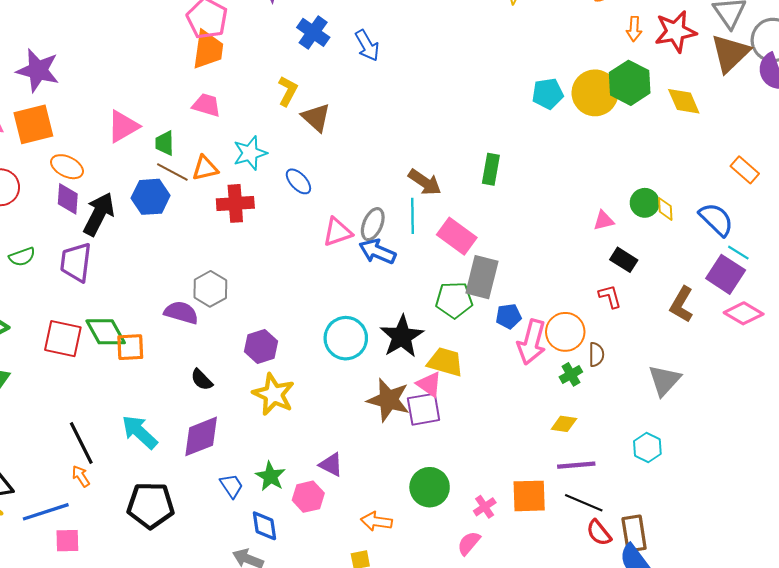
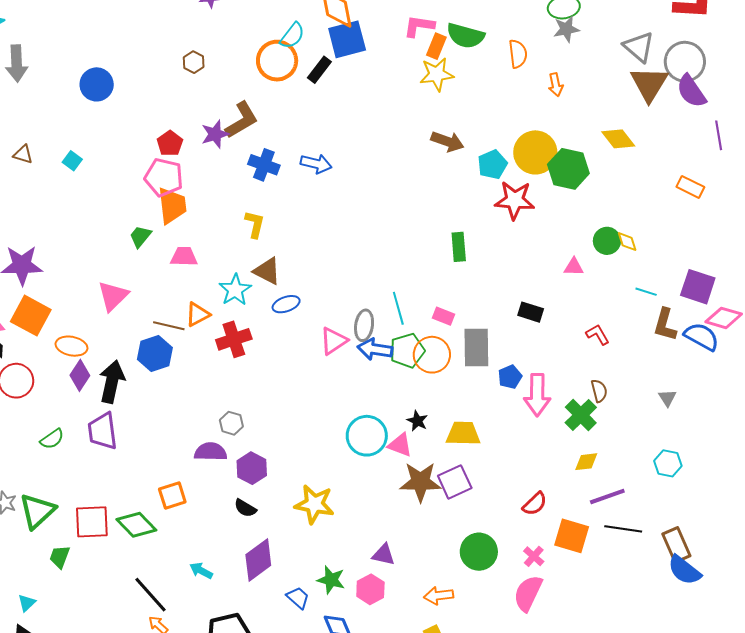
red star: (675, 31) -> (515, 200), moved, turned 30
blue arrow: (367, 45) -> (316, 164), turned -32
green hexagon: (630, 83) -> (568, 169), moved
brown triangle: (316, 117) -> (267, 271), moved
orange square: (33, 124) -> (31, 316), turned -33
green trapezoid: (165, 143) -> (140, 236), moved, turned 55
blue ellipse: (298, 181) -> (286, 304), turned -52
brown arrow: (425, 182) -> (447, 142), moved
purple diamond: (68, 199) -> (80, 375), turned 44
blue semicircle: (716, 219) -> (702, 337), moved
pink triangle: (604, 221) -> (574, 267), turned 30
pink rectangle: (457, 236) -> (444, 316), size x0.6
cyan line: (738, 253) -> (646, 292), moved
black rectangle: (624, 260) -> (531, 312), moved
gray hexagon: (210, 289) -> (231, 423), size x0.7
green pentagon: (454, 300) -> (407, 351), moved
green diamond: (106, 332) -> (136, 525), moved
orange circle: (565, 332) -> (432, 355), moved
black star: (402, 336) -> (417, 421), size x0.5
red square: (63, 339) -> (92, 522), moved
purple hexagon: (261, 346) -> (252, 468), moved
green cross: (571, 374) -> (581, 415), size x1.5
gray triangle: (664, 380) -> (667, 398), size x0.6
pink triangle: (429, 384) -> (400, 445), moved
cyan arrow: (140, 432) -> (201, 571), size x0.6
orange square: (529, 496) -> (572, 536), turned 33
red semicircle: (599, 533) -> (535, 504), moved, turned -80
pink semicircle: (469, 543) -> (528, 593), size x1.5

